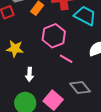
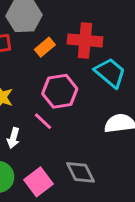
pink line: (66, 59) -> (43, 121), moved

